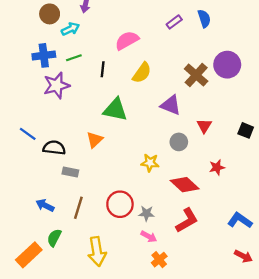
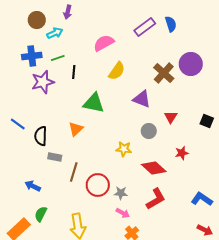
purple rectangle: (174, 22) -> (145, 27), size x1.5
black line: (103, 69) -> (74, 72), moved
black semicircle: (54, 148) -> (41, 136), turned -96
brown line: (78, 208) -> (74, 172), moved

